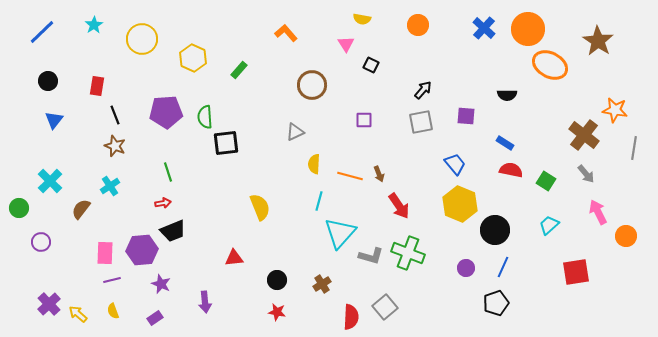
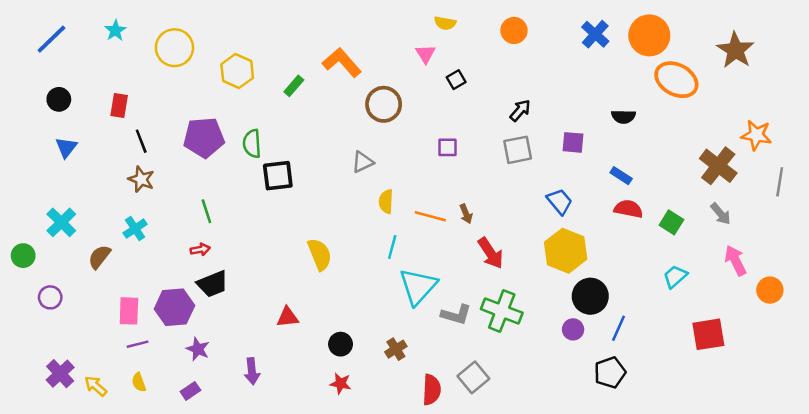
orange L-shape: (286, 33) -> (342, 62), moved, size x1.4
black square: (371, 65) -> (456, 80), turned 35
black circle: (495, 230) -> (590, 296), moved

